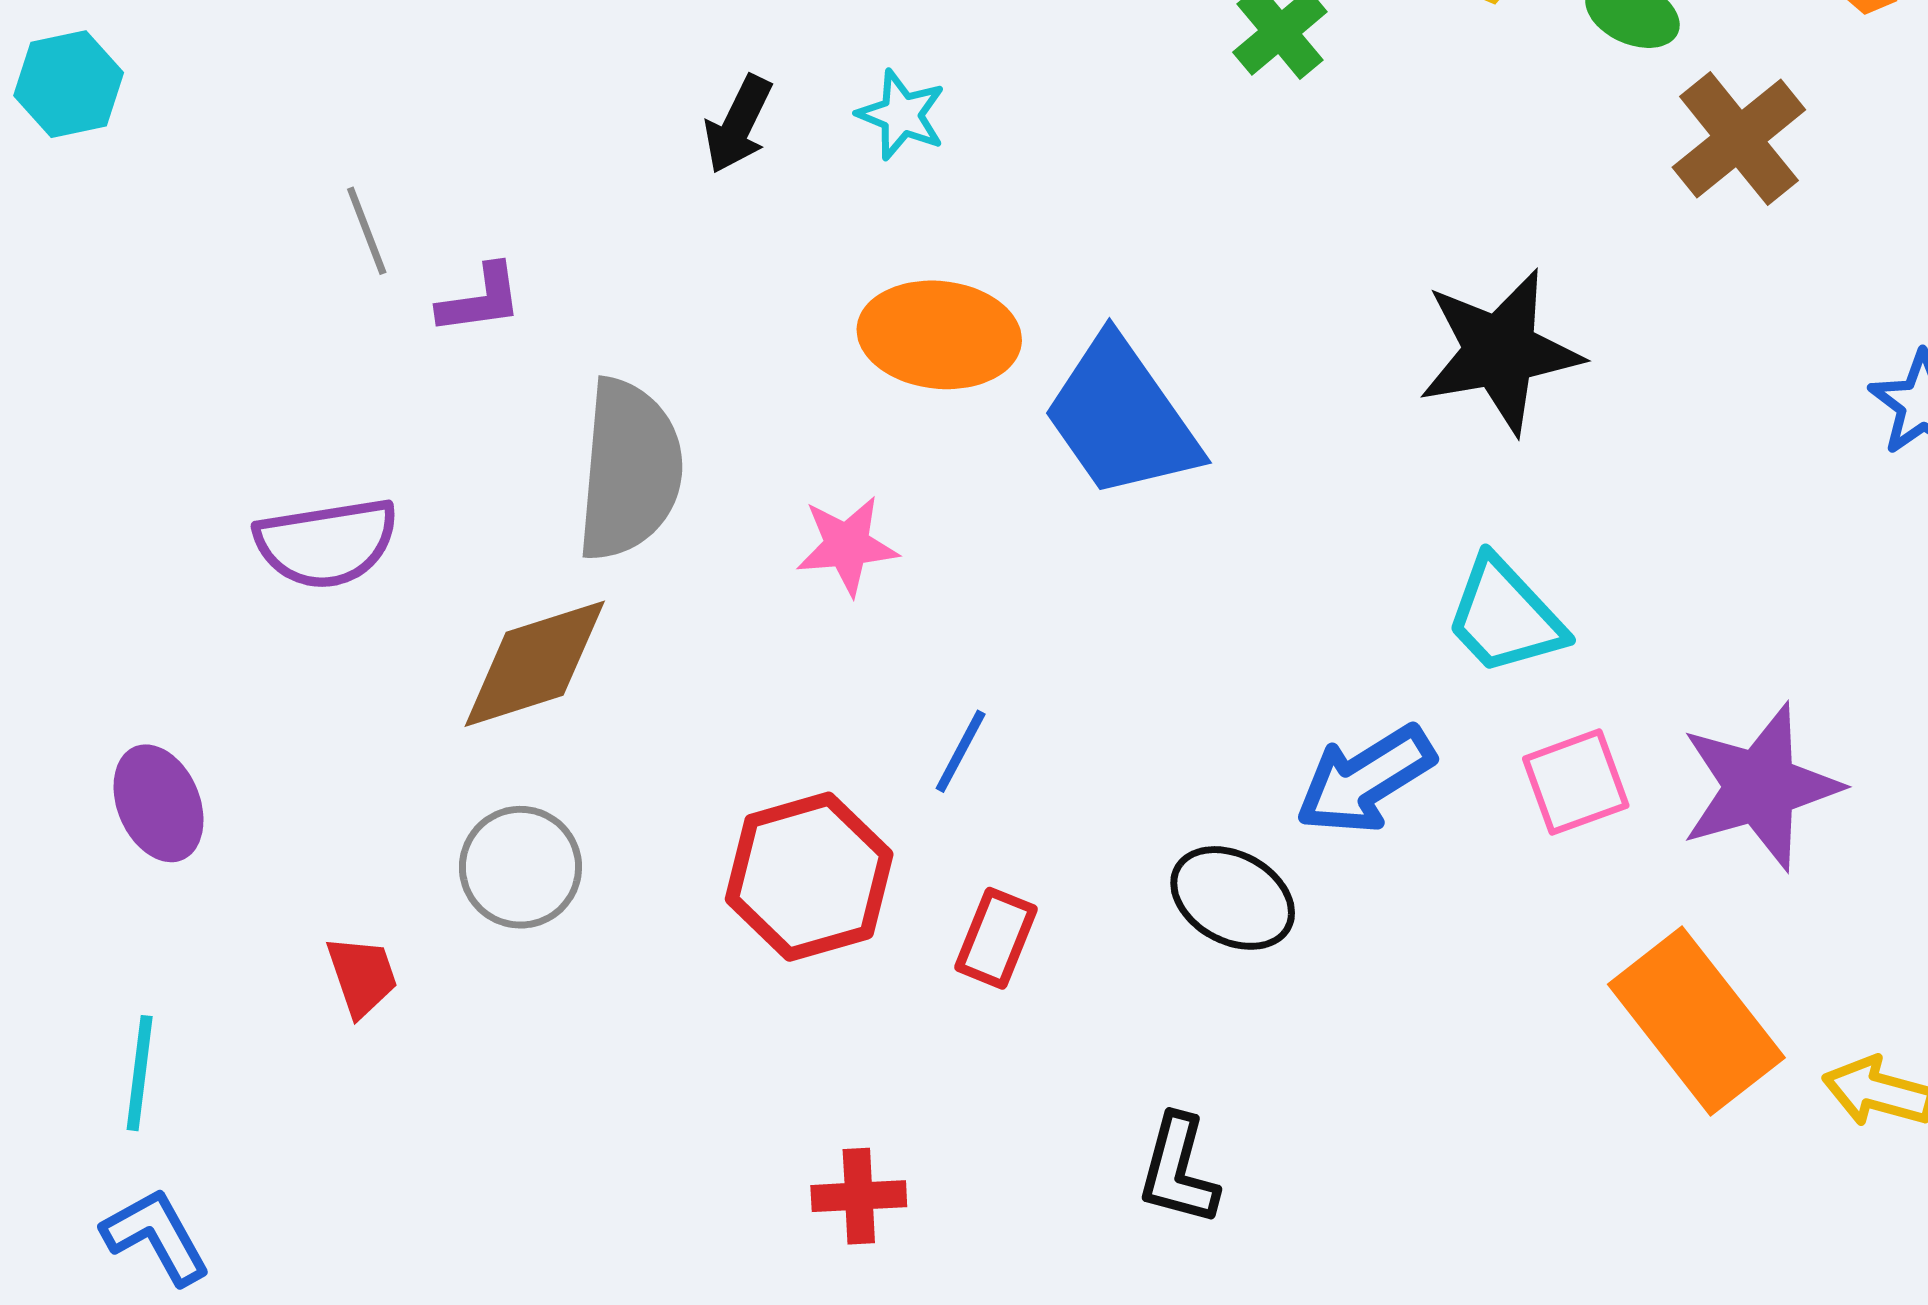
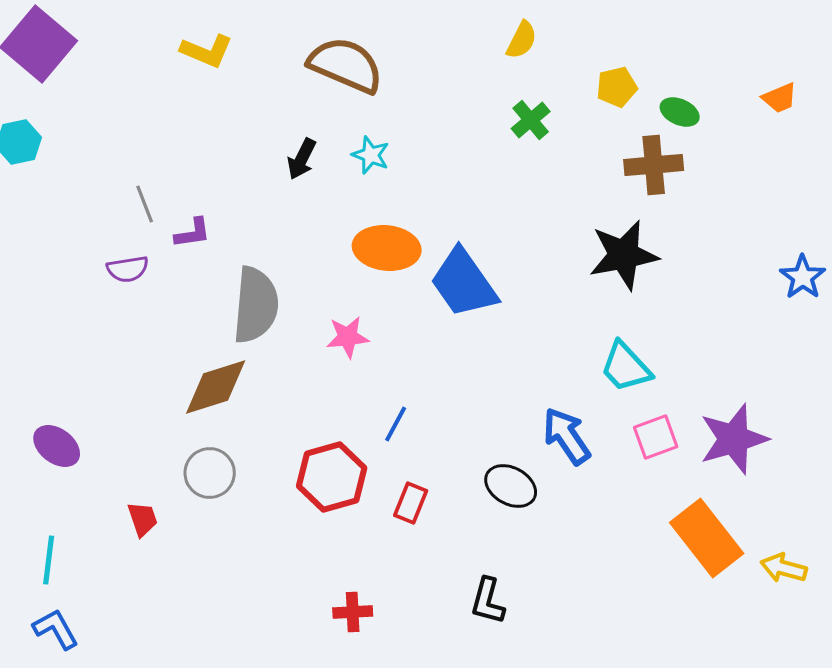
brown cross: (1739, 139) -> (654, 165), moved, turned 34
purple semicircle: (326, 543) -> (128, 269), moved, size x0.7
blue arrow: (1365, 780) -> (567, 436), turned 88
purple ellipse: (159, 803) -> (57, 446), turned -30

